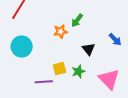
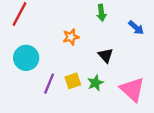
green arrow: (77, 20) -> (101, 13), moved, turned -40
blue arrow: (115, 39) -> (136, 28), moved
purple line: (44, 82) -> (49, 84), moved, turned -60

